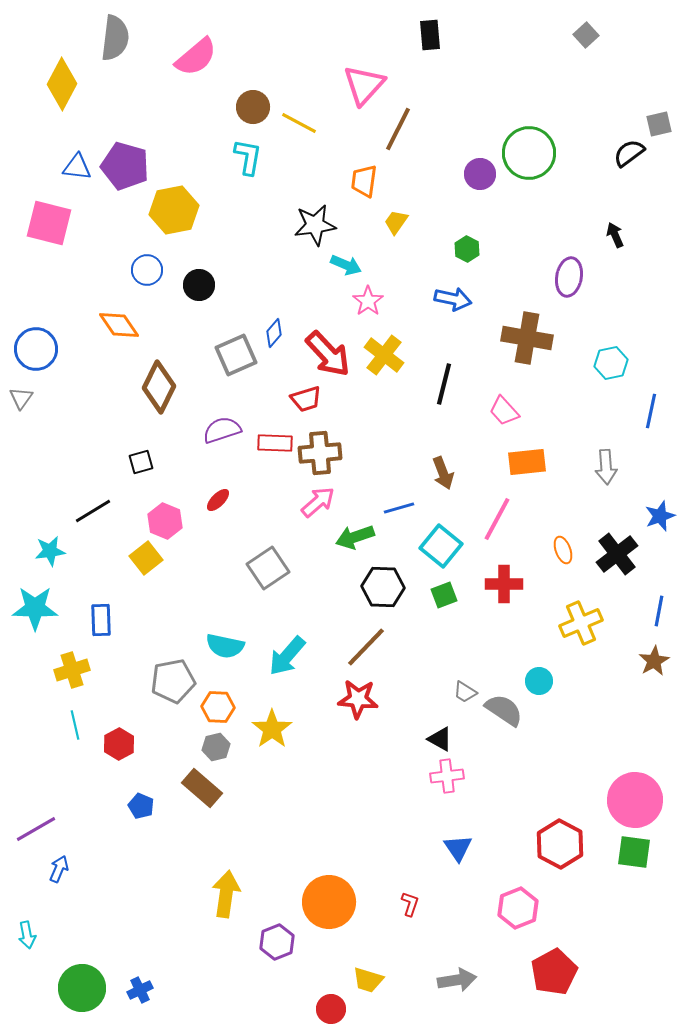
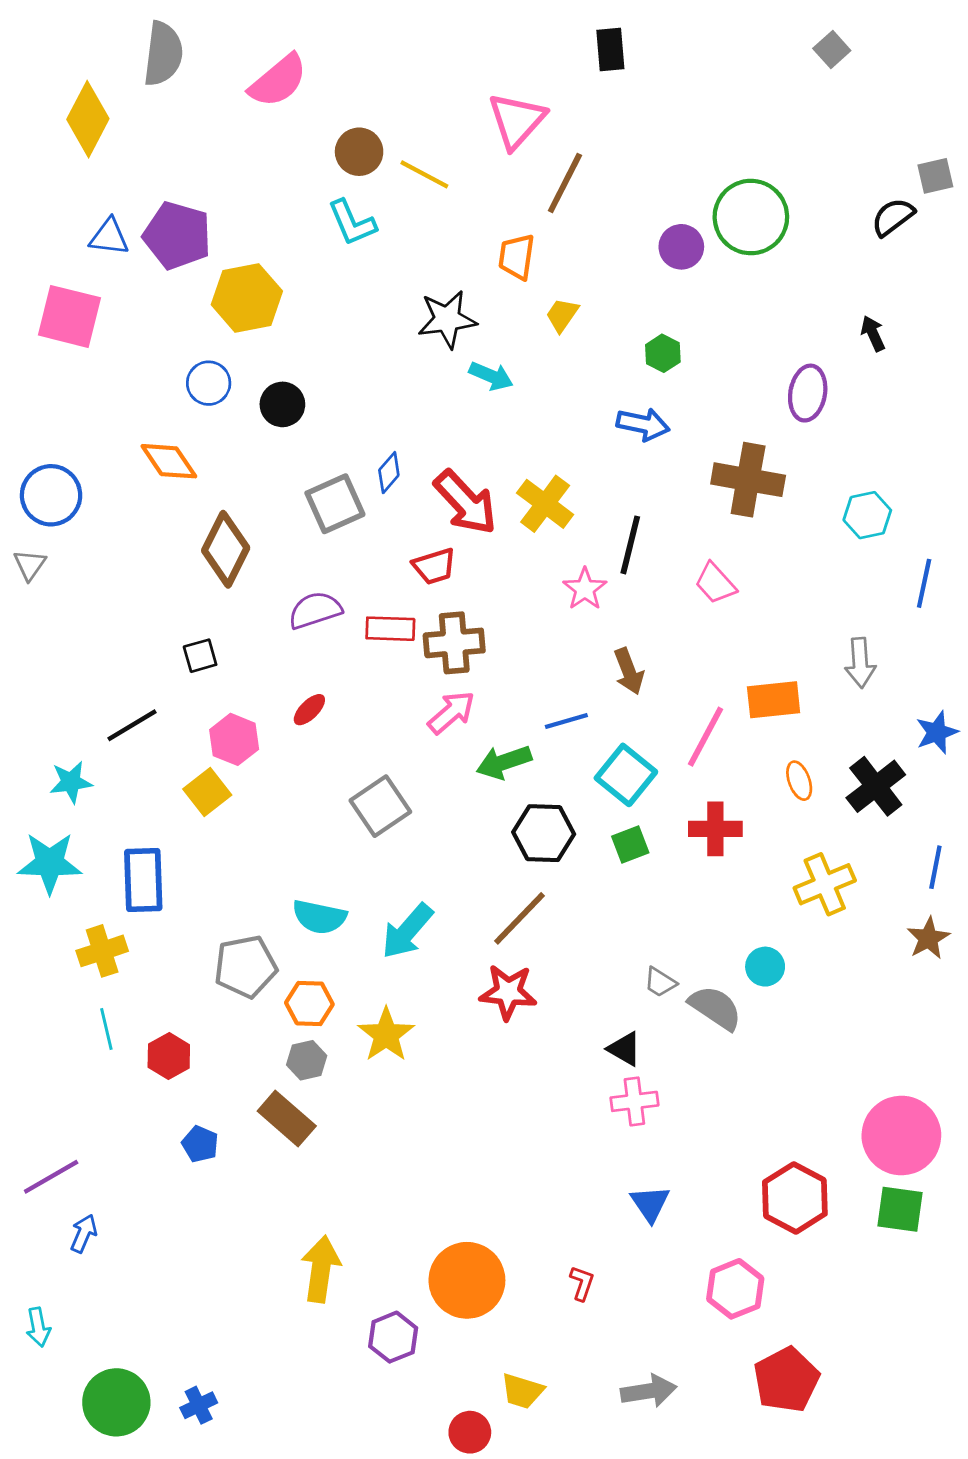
cyan L-shape: (248, 157) -> (352, 223), turned 147
pink star: (368, 301) -> (585, 589), moved
orange rectangle: (527, 462) -> (774, 700), moved
blue rectangle: (101, 620) -> (143, 880), size x1.4

